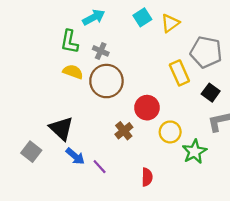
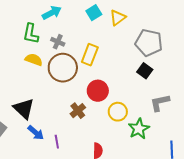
yellow rectangle: (179, 73) -> (90, 55), moved, turned 45
black square: (211, 93) -> (145, 71), moved
purple line: (100, 167) -> (57, 142), turned 32

